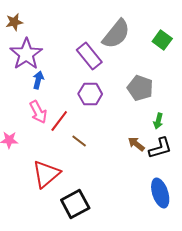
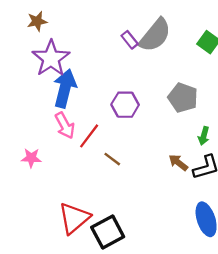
purple rectangle: (89, 56) -> (130, 40), moved, size x0.6
blue arrow: (38, 80) -> (65, 88), size x1.8
red triangle: (46, 174) -> (74, 218), moved

